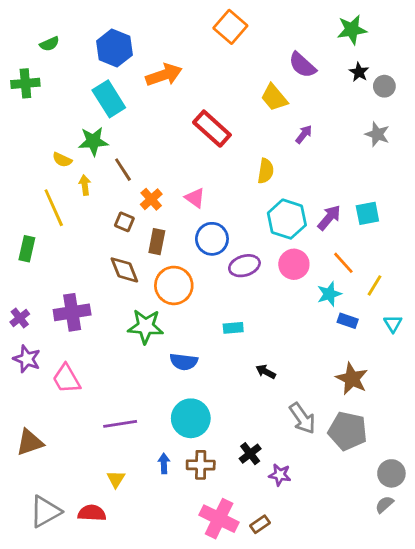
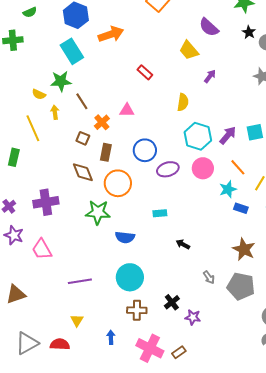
red rectangle: (212, 129) -> (145, 72), size x0.6
pink triangle: (195, 198) -> (127, 110), moved, turned -35
gray arrow: (302, 418) -> (209, 277), size x0.6
blue arrow: (164, 464) -> (111, 337), moved

